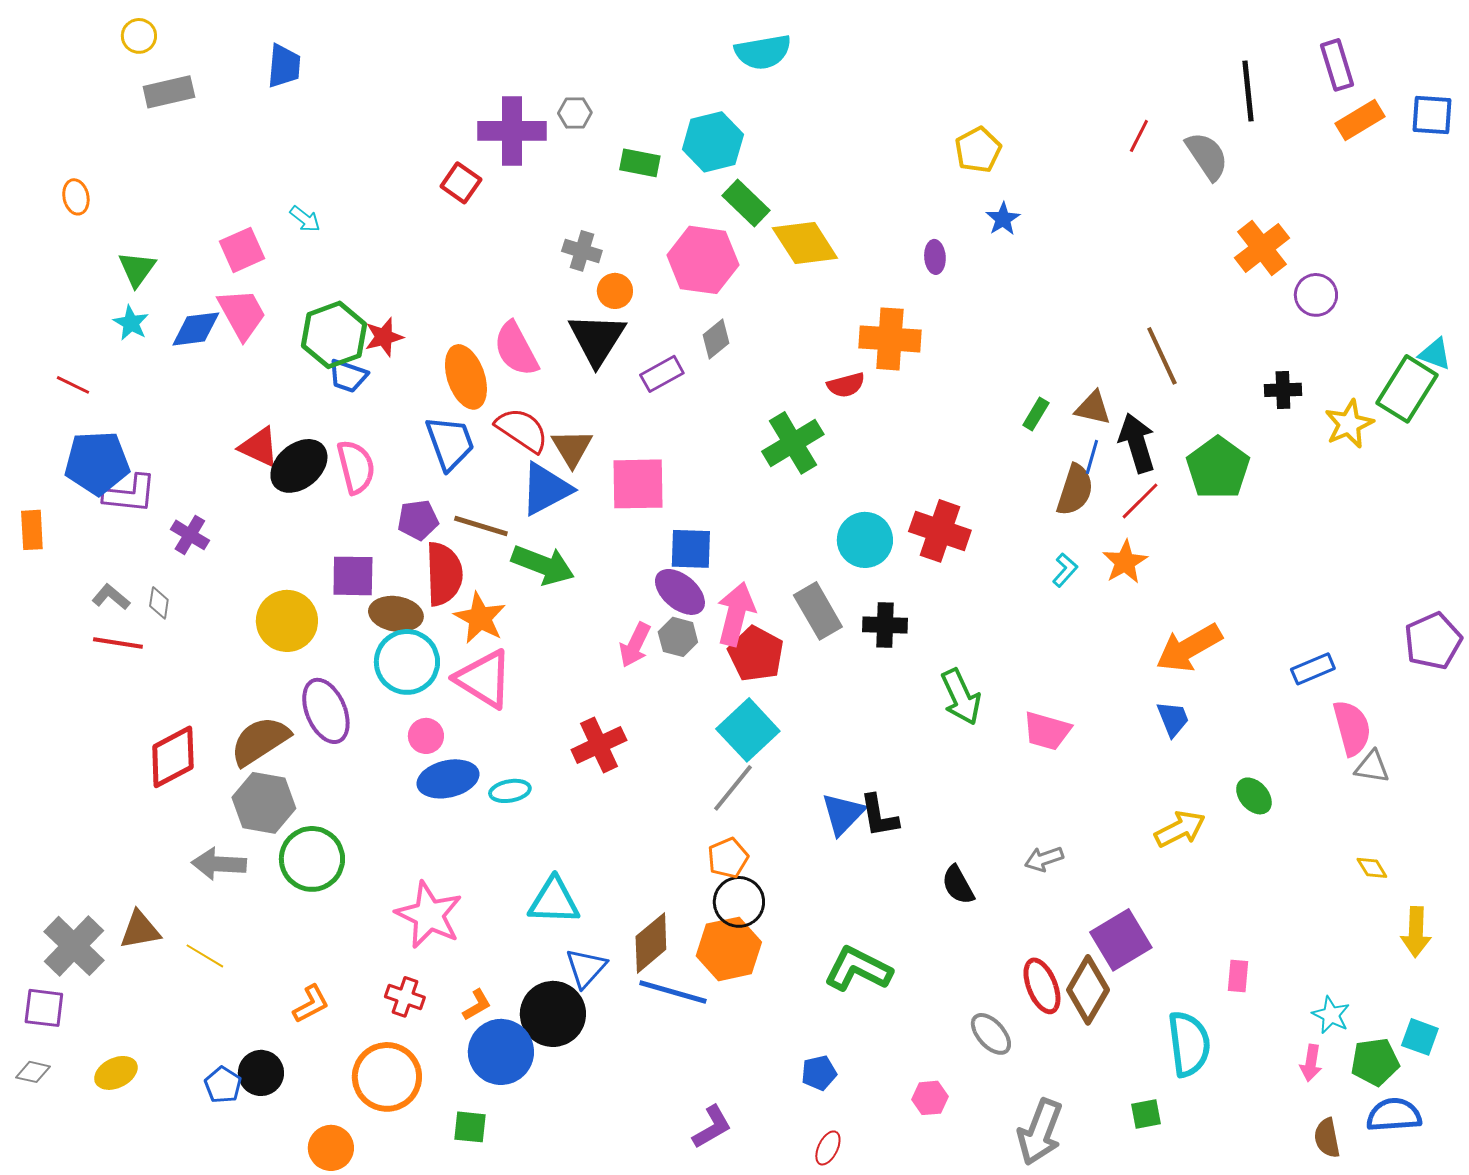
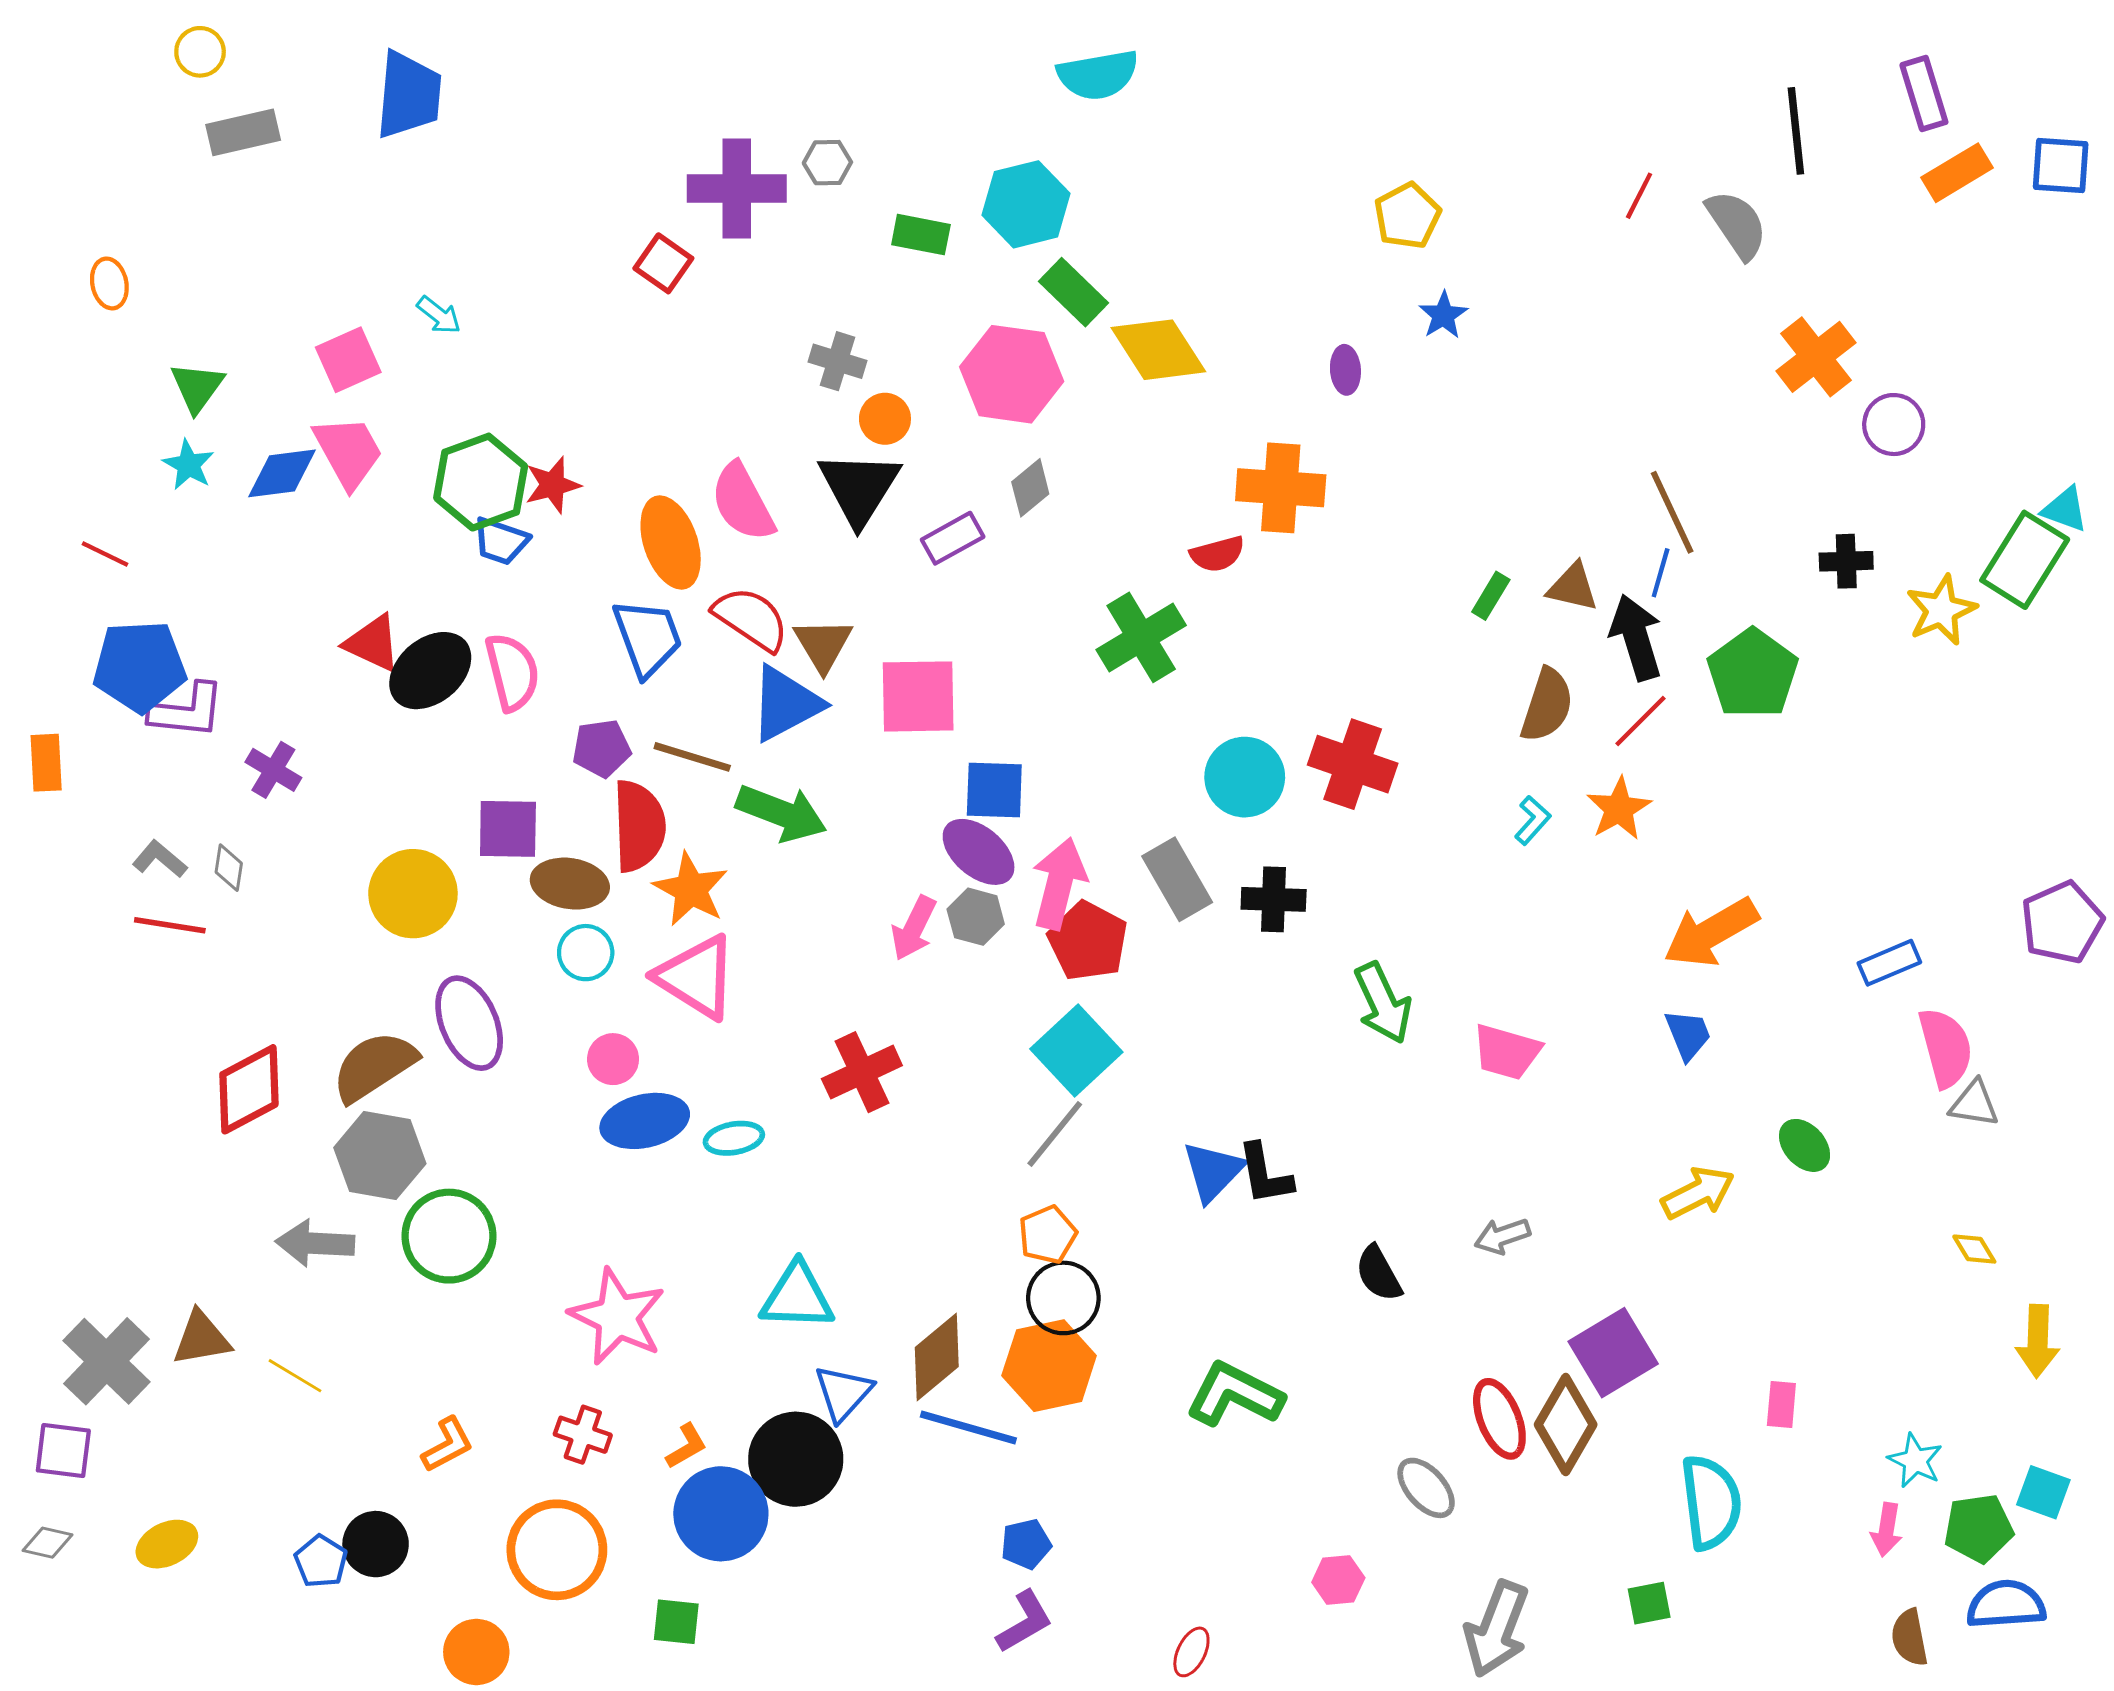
blue trapezoid: (284, 66) -> (409, 95), size x1.4
blue line: (1092, 457) -> (1661, 573), moved
cyan circle: (407, 662) -> (586, 953), size x0.6
blue pentagon: (819, 1073) -> (1026, 1544), moved

